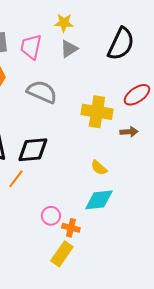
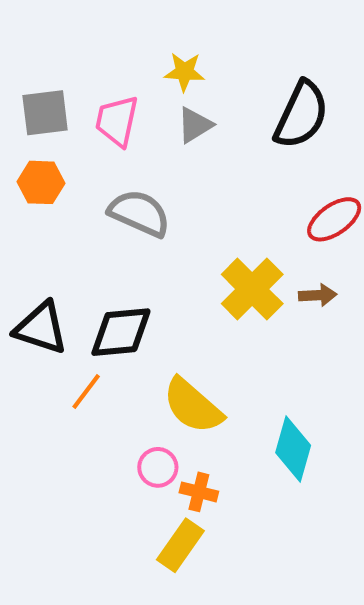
yellow cross: (97, 112) -> (252, 289), moved, turned 36
yellow semicircle: (99, 168) -> (193, 406), moved, size x1.8
cyan diamond: (99, 200) -> (293, 449), moved, turned -68

